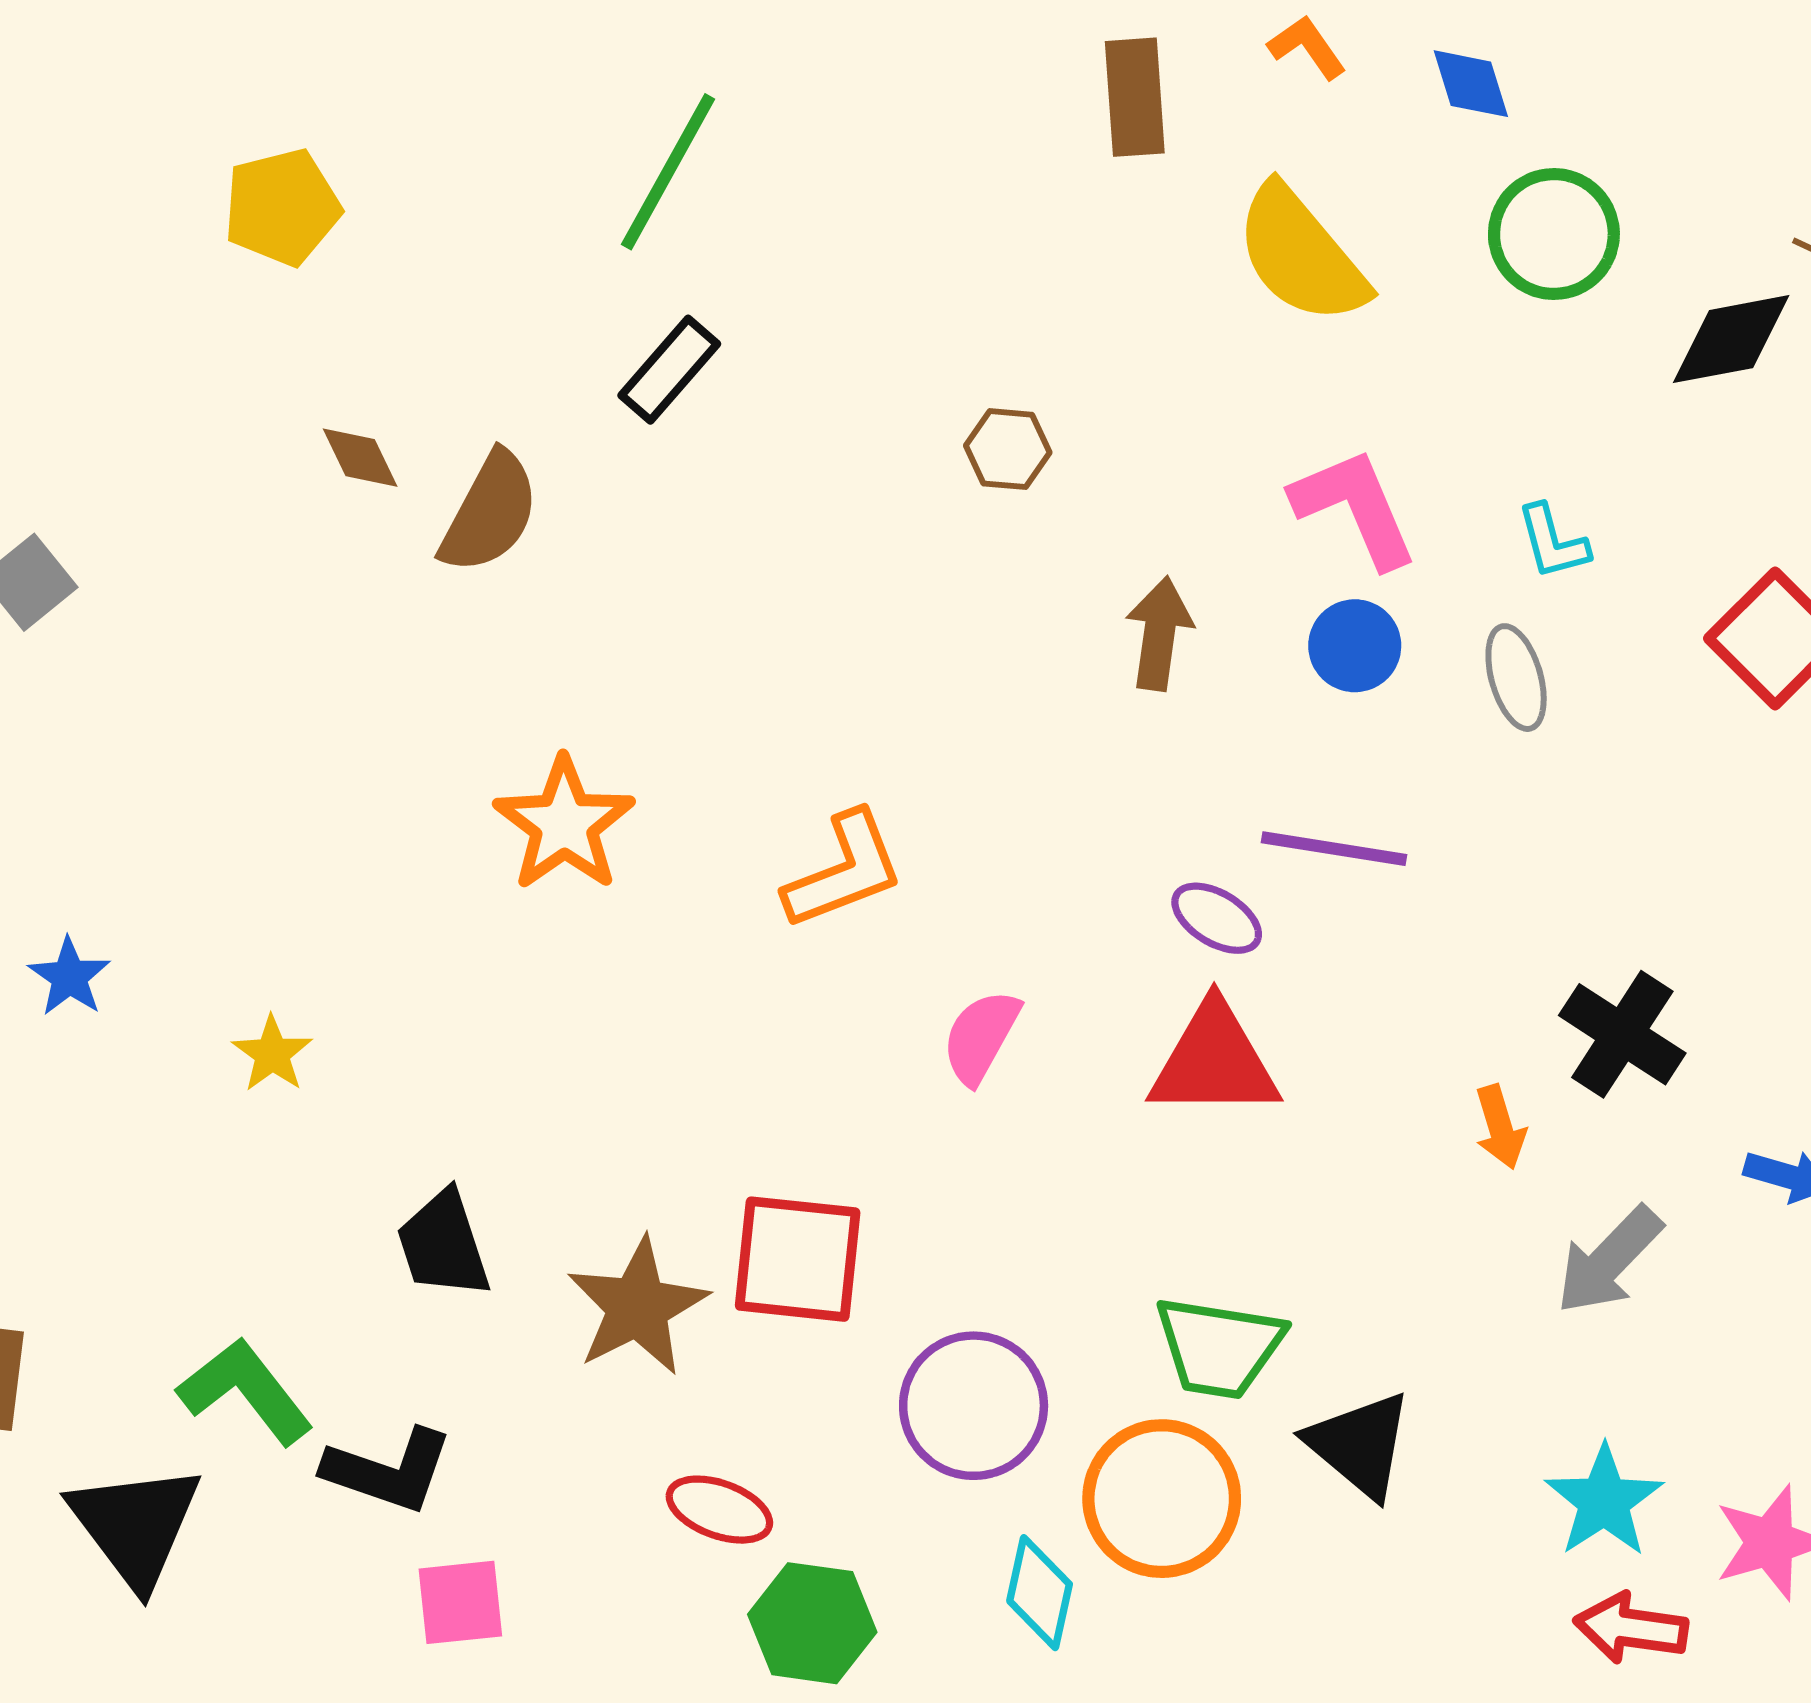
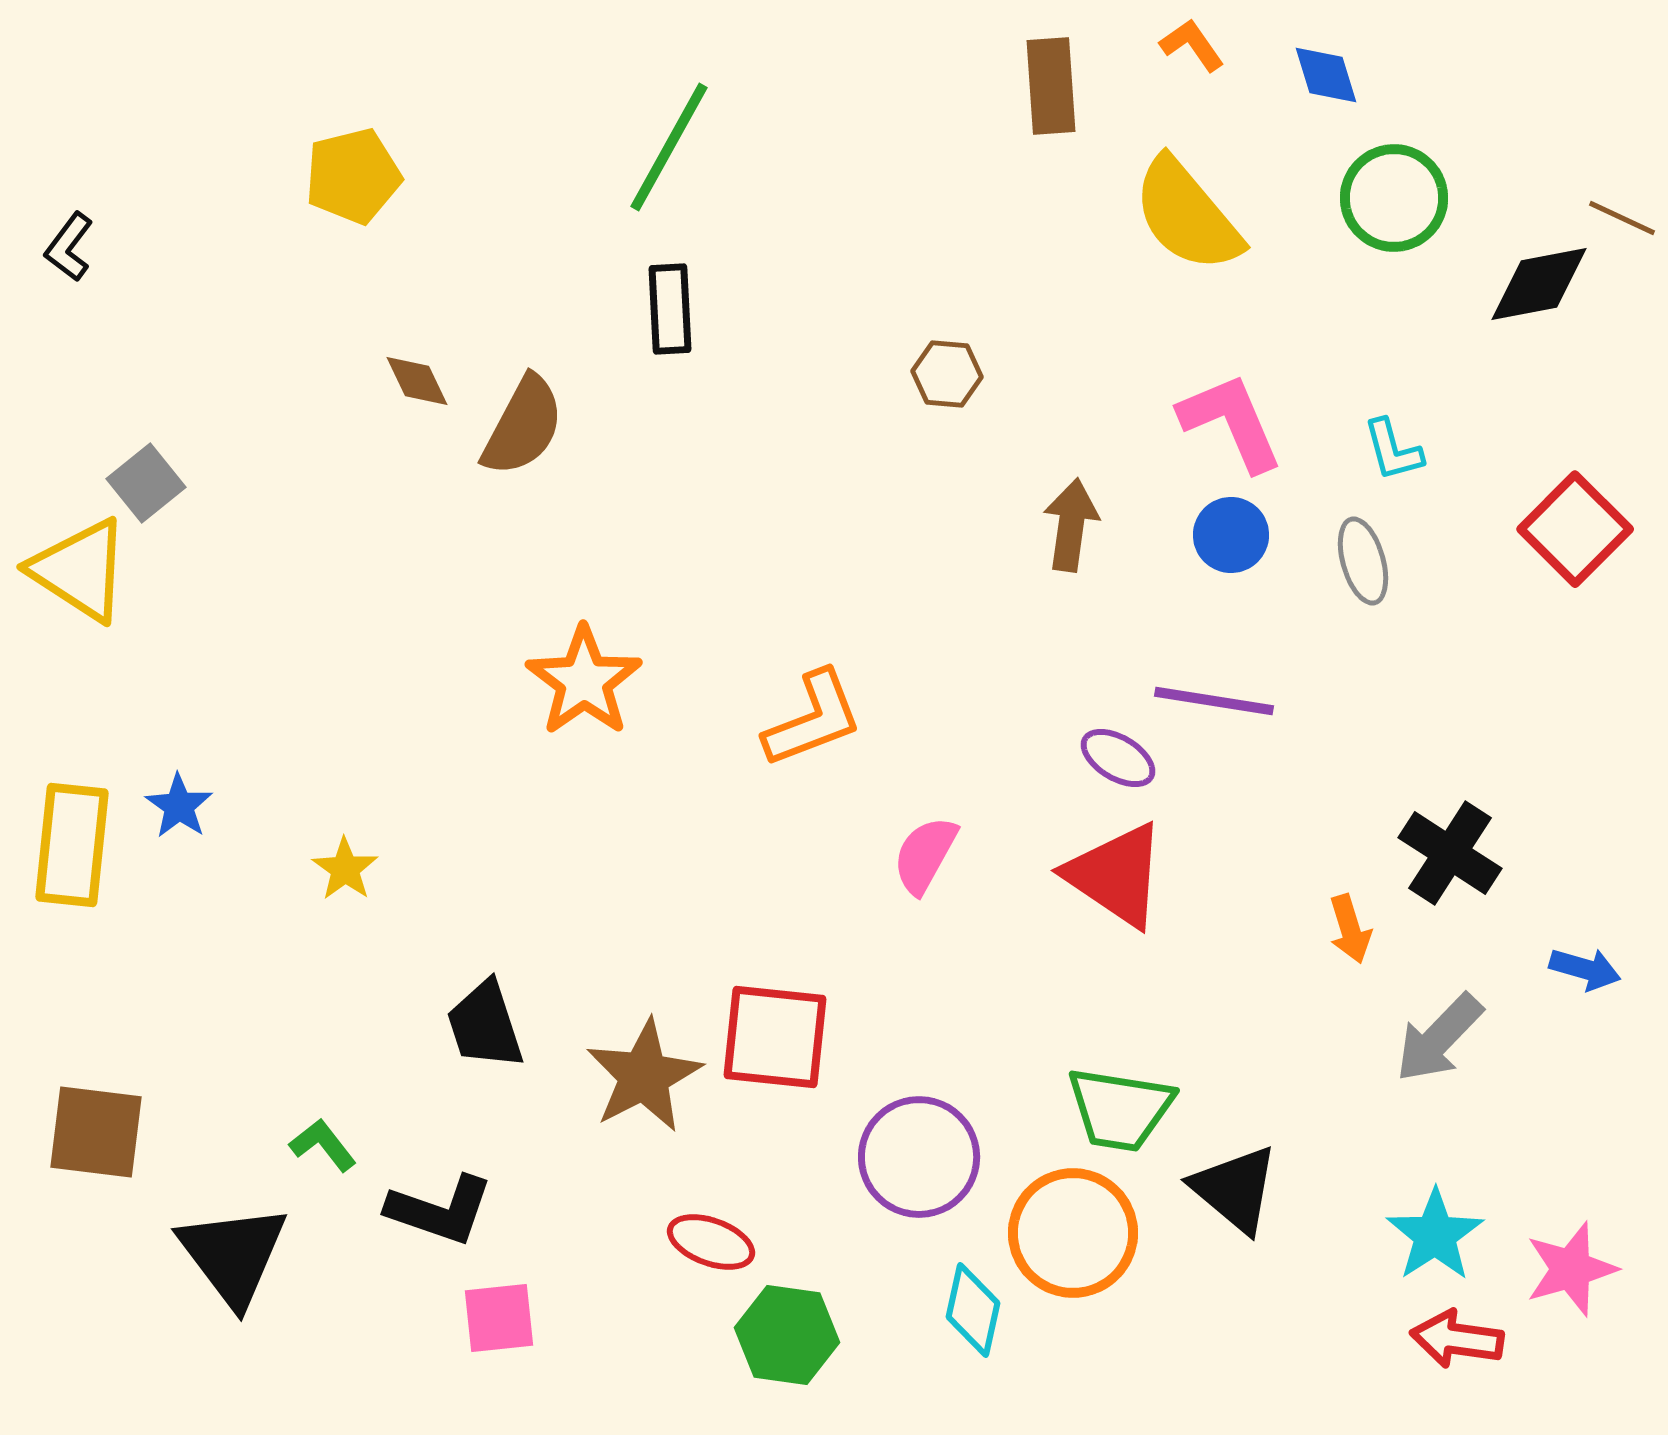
black rectangle: (669, 370) -> (670, 309), turned -44
red triangle: (1214, 1061) -> (1116, 875), turned 34
green L-shape: (245, 1391) -> (323, 1145), size x0.6

